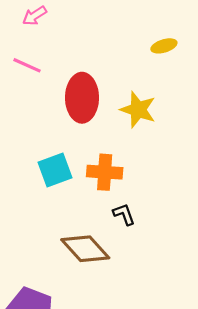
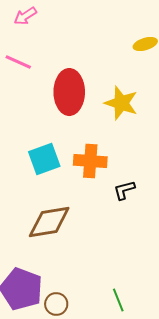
black L-shape: (124, 214) -> (124, 190), moved, turned -85
brown diamond: (85, 249) -> (49, 222), moved, turned -57

